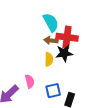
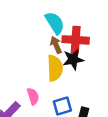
brown arrow: (51, 40) -> (56, 45), turned 64
yellow semicircle: (49, 59) -> (55, 68), size x1.5

